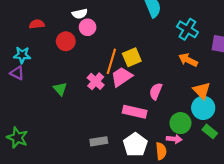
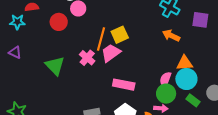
cyan star: (22, 55) -> (17, 22), moved
green triangle: (60, 89) -> (55, 66), size x1.5
pink semicircle: (156, 91) -> (165, 80), moved
orange triangle: (202, 91) -> (185, 63), turned -48

